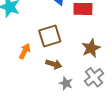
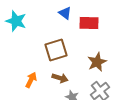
orange arrow: (25, 51) -> (31, 80), moved

